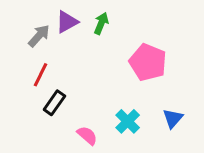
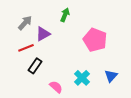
purple triangle: (67, 22) -> (43, 34), moved
red line: (40, 75) -> (26, 48), turned 42

